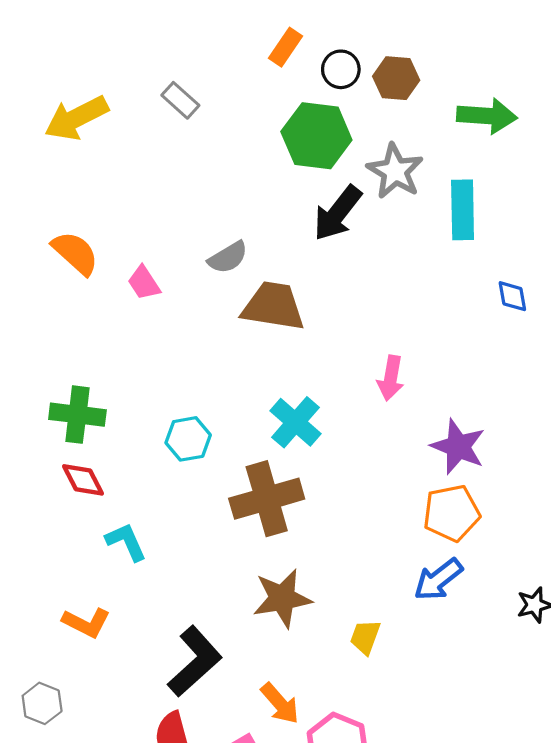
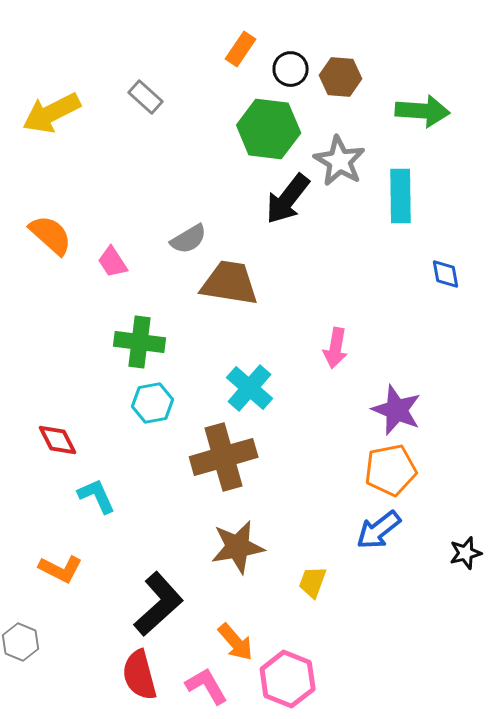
green cross: (77, 415) -> (140, 342), moved

